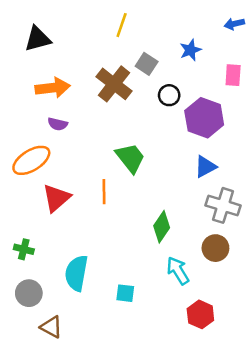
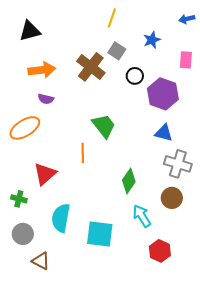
yellow line: (122, 25) -> (112, 18), moved
blue triangle: (205, 167) -> (164, 133), turned 42
red triangle: (56, 198) -> (45, 174), moved
cyan square: (125, 293) -> (100, 234), size x1.8

